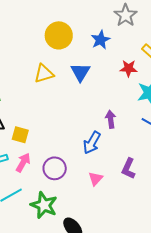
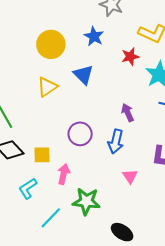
pink arrow: (23, 163) -> (64, 174), moved
purple circle: (55, 168) -> (80, 134), moved
green star: (44, 205) -> (86, 201), moved

